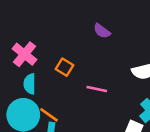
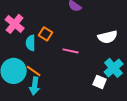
cyan semicircle: (30, 84) -> (31, 43), moved

